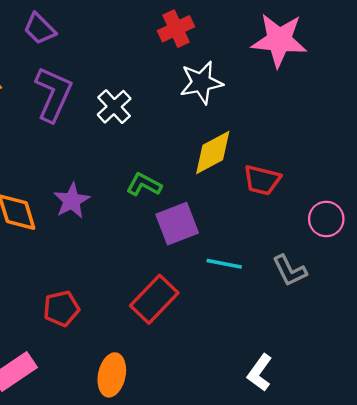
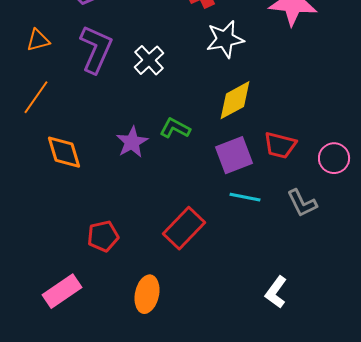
red trapezoid: (262, 180) -> (280, 145), moved
purple star: (72, 201) -> (132, 142), moved
purple square: (177, 224) -> (234, 155), moved

